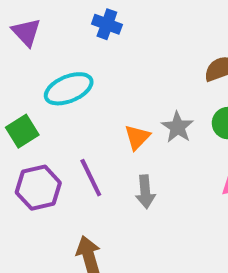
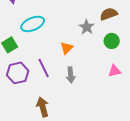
gray star: (178, 127) -> (87, 27), moved

